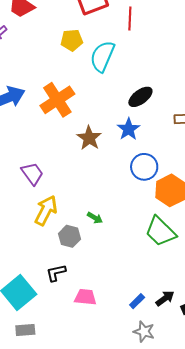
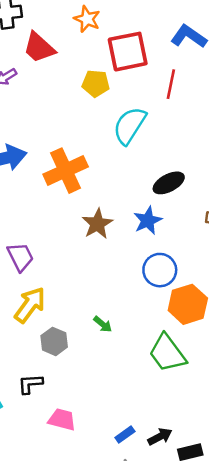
yellow pentagon: (72, 40) -> (96, 83), moved
green arrow: (95, 218) -> (103, 324), moved

